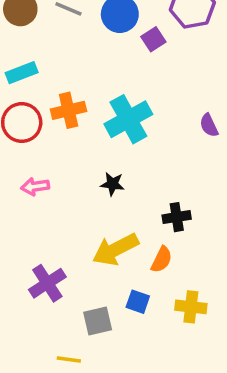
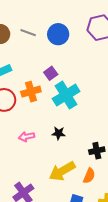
purple square: (153, 39) -> (51, 73), moved
pink arrow: (35, 187) -> (27, 137), moved

